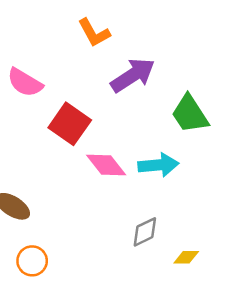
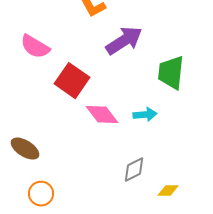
green trapezoid: (190, 114) -> (171, 73), turned 39
cyan arrow: (158, 165) -> (145, 115), size x0.7

